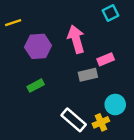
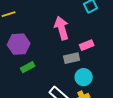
purple hexagon: (38, 46) -> (19, 44), moved
cyan circle: (115, 105) -> (84, 77), moved

